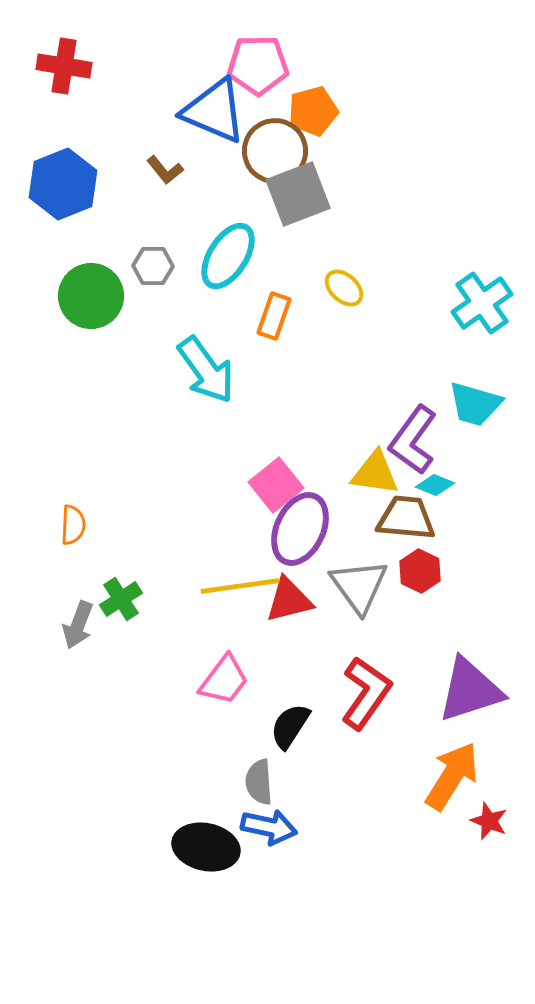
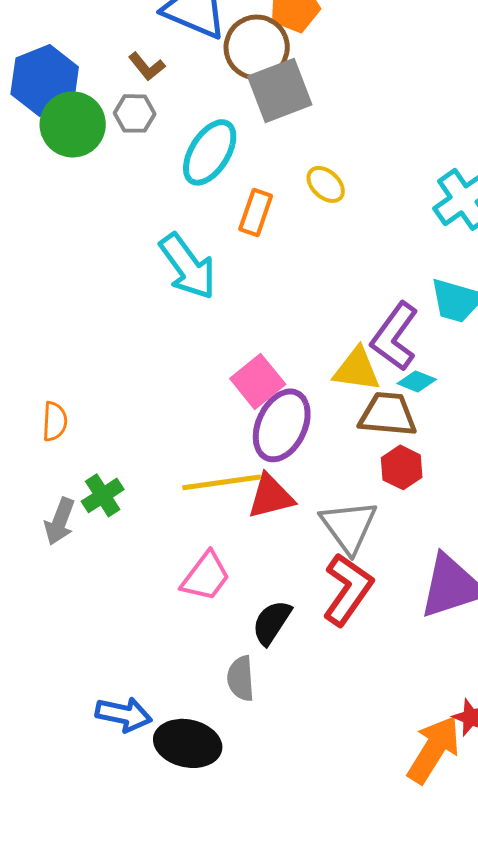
gray hexagon: (153, 266) -> (135, 113), moved
green circle: (91, 296) -> (73, 124), moved
gray triangle: (359, 586) -> (349, 526), moved
orange arrow: (452, 776) -> (434, 749), moved
blue arrow: (269, 827) -> (124, 714), moved

